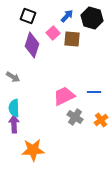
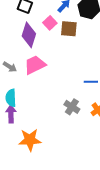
pink trapezoid: (64, 96) -> (35, 65), moved

